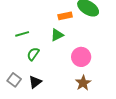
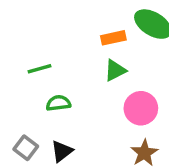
green triangle: (57, 35) -> (115, 70), moved
green semicircle: (33, 54) -> (58, 103), turned 48

